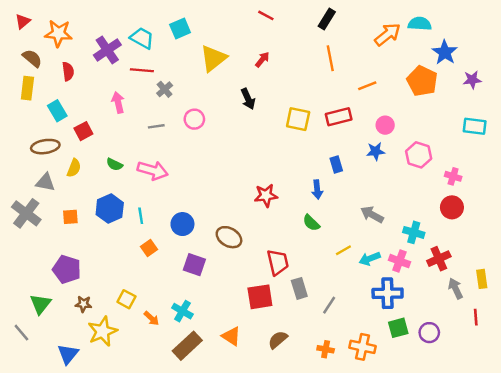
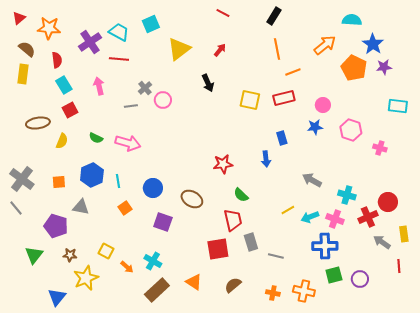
orange arrow: (388, 34) -> (325, 45), moved
purple star: (472, 80) -> (384, 67), moved
orange line: (367, 86) -> (293, 72), moved
gray cross: (165, 89) -> (145, 88), moved
cyan rectangle: (57, 111) -> (64, 85), moved
gray triangle: (45, 182) -> (81, 207), moved
red circle: (452, 207) -> (388, 202), moved
green semicircle: (311, 223) -> (241, 195), moved
gray arrow: (455, 288) -> (382, 242), turned -30
gray line: (329, 305) -> (276, 256), turned 70
gray line: (21, 333) -> (16, 208), moved

